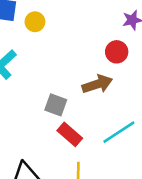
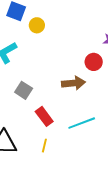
gray square: (56, 105) -> (24, 90), moved

